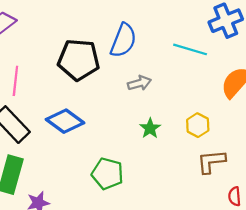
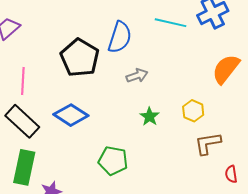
cyan line: (190, 49) -> (171, 23), moved
black pentagon: (79, 60) -> (80, 58), turned 30

